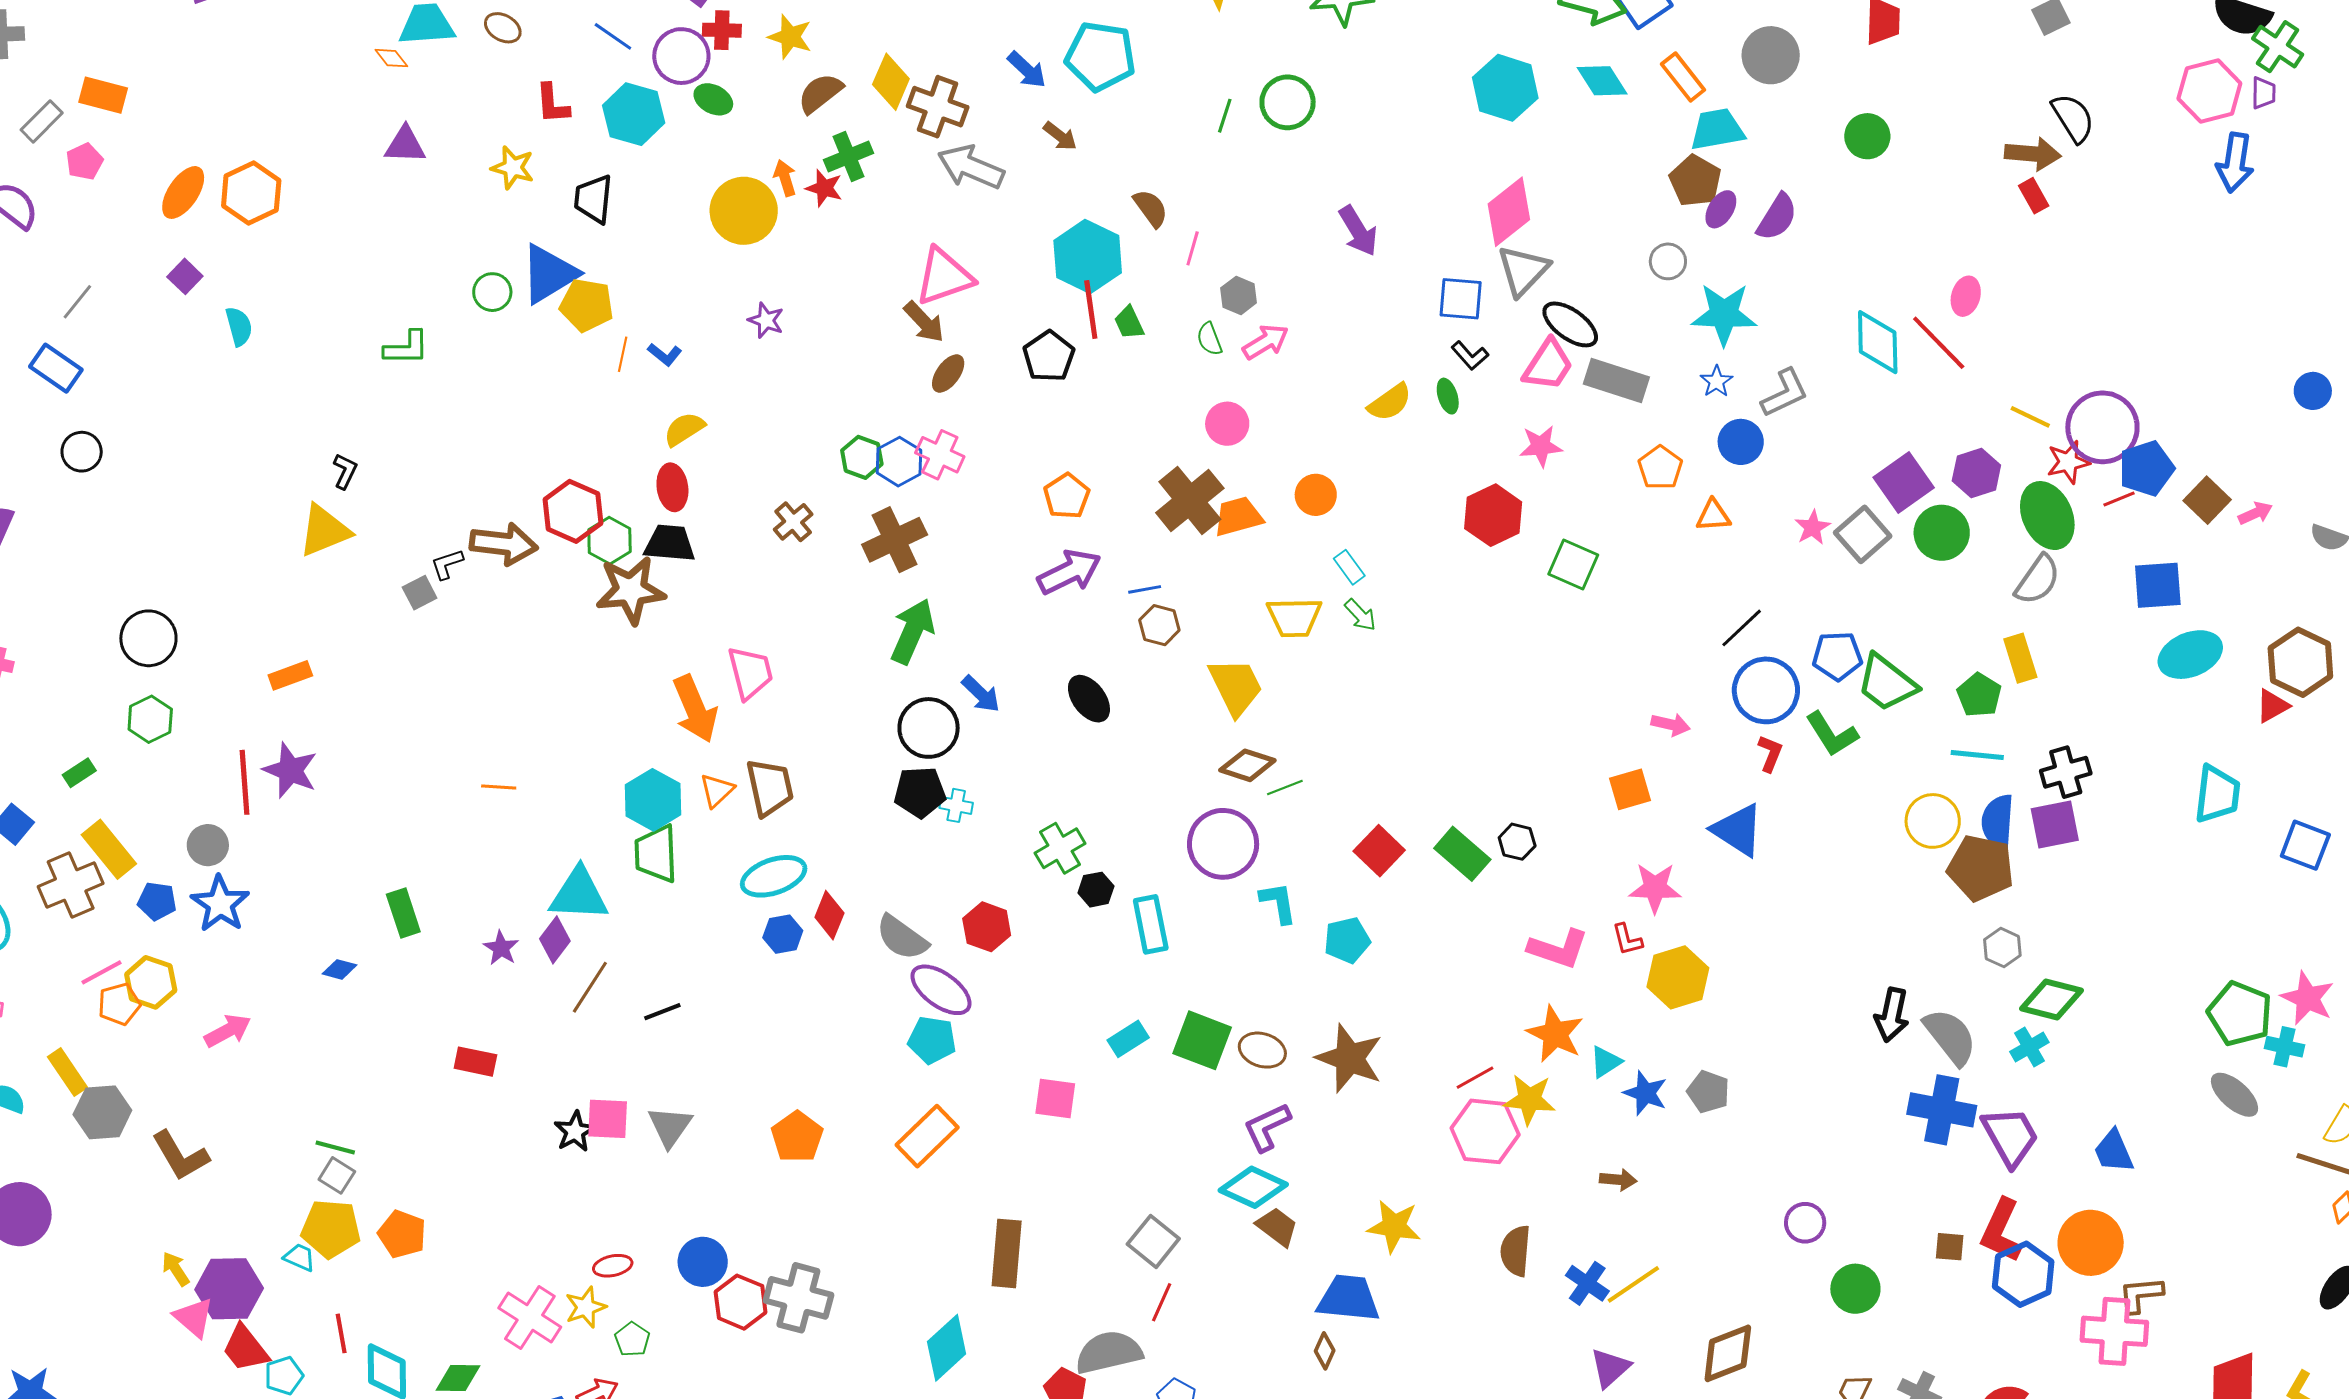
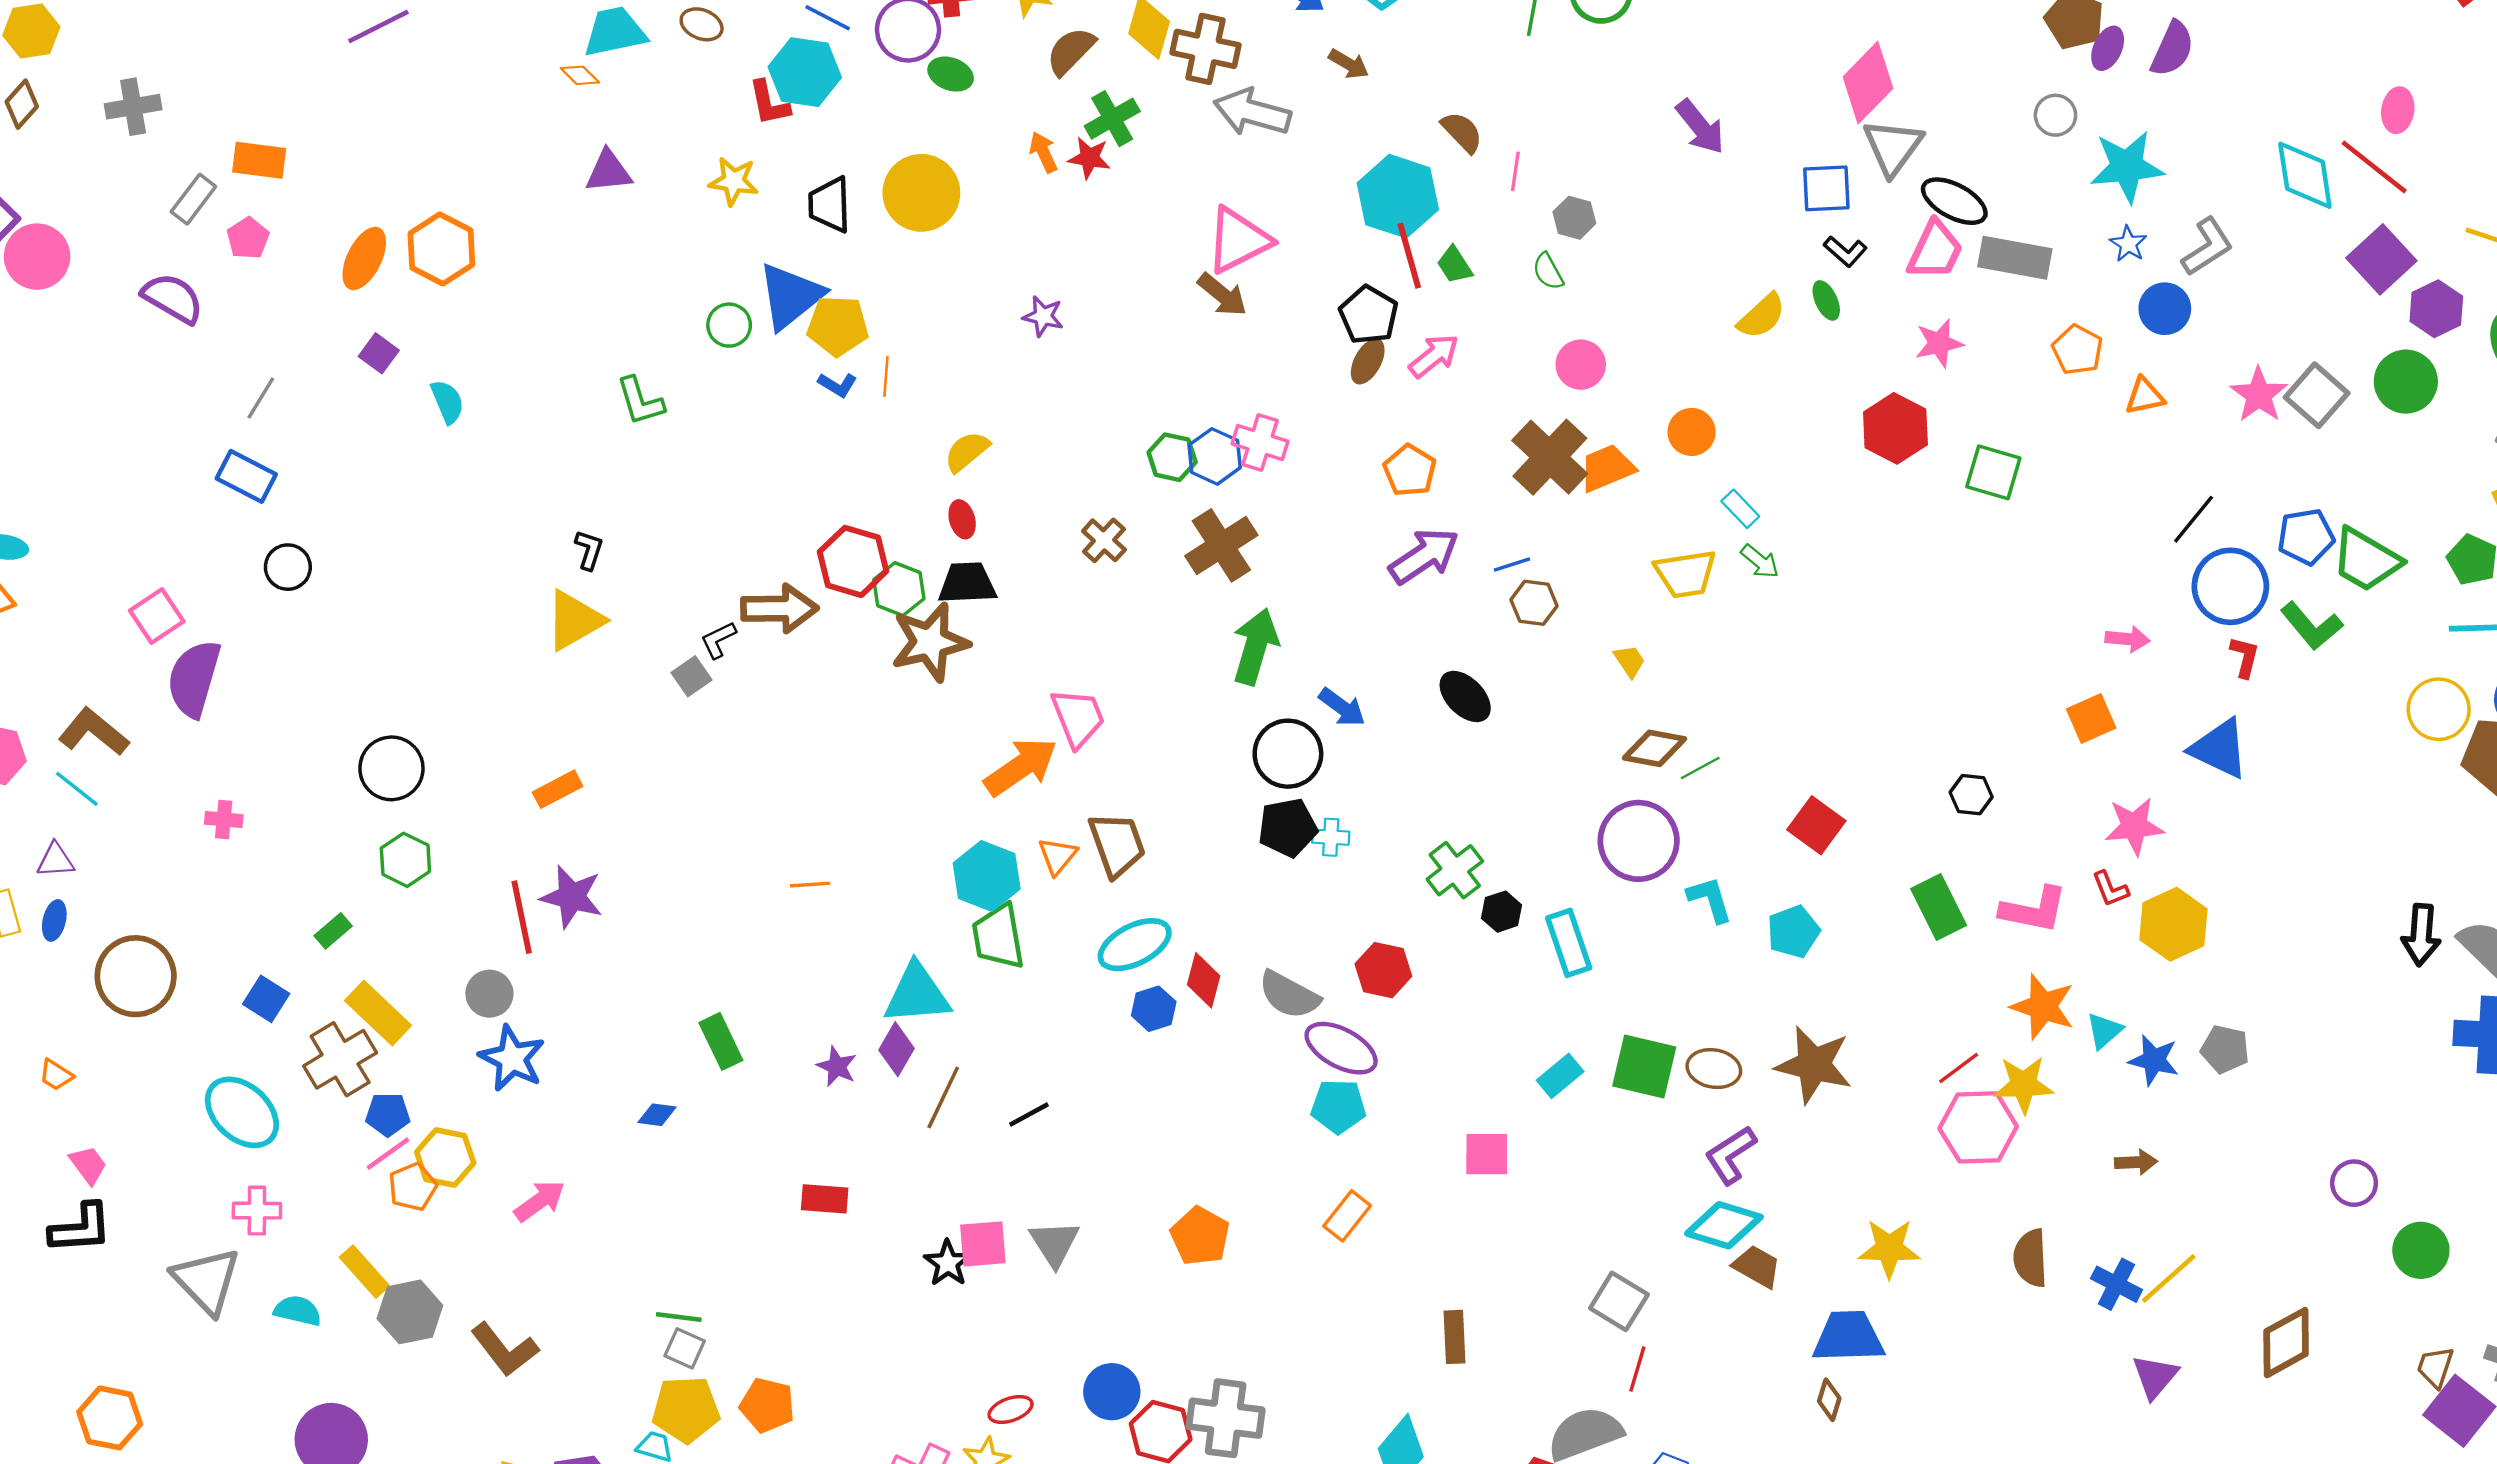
cyan hexagon: (634, 114) -> (805, 72), moved
yellow circle: (744, 211) -> (921, 193), moved
pink arrow: (1266, 342) -> (1434, 356), moved
green L-shape: (406, 348) -> (640, 401), turned 81
blue L-shape: (665, 354) -> (838, 385), moved
brown ellipse: (948, 374) -> (1368, 361), moved
purple square: (1904, 483) -> (2381, 259), moved
red ellipse: (672, 487) -> (962, 519), size x0.7
pink star: (1813, 527) -> (2259, 395), size x1.4
yellow trapezoid: (1236, 687) -> (1630, 661), size x0.5
orange arrow: (695, 709) -> (1021, 767), turned -94
green rectangle: (1462, 854) -> (1939, 907), moved, turned 30
blue pentagon: (157, 901) -> (388, 1114), moved
orange rectangle: (927, 1136) -> (1347, 1216), size x0.7
brown rectangle: (1007, 1253) -> (1455, 1337), size x0.7

